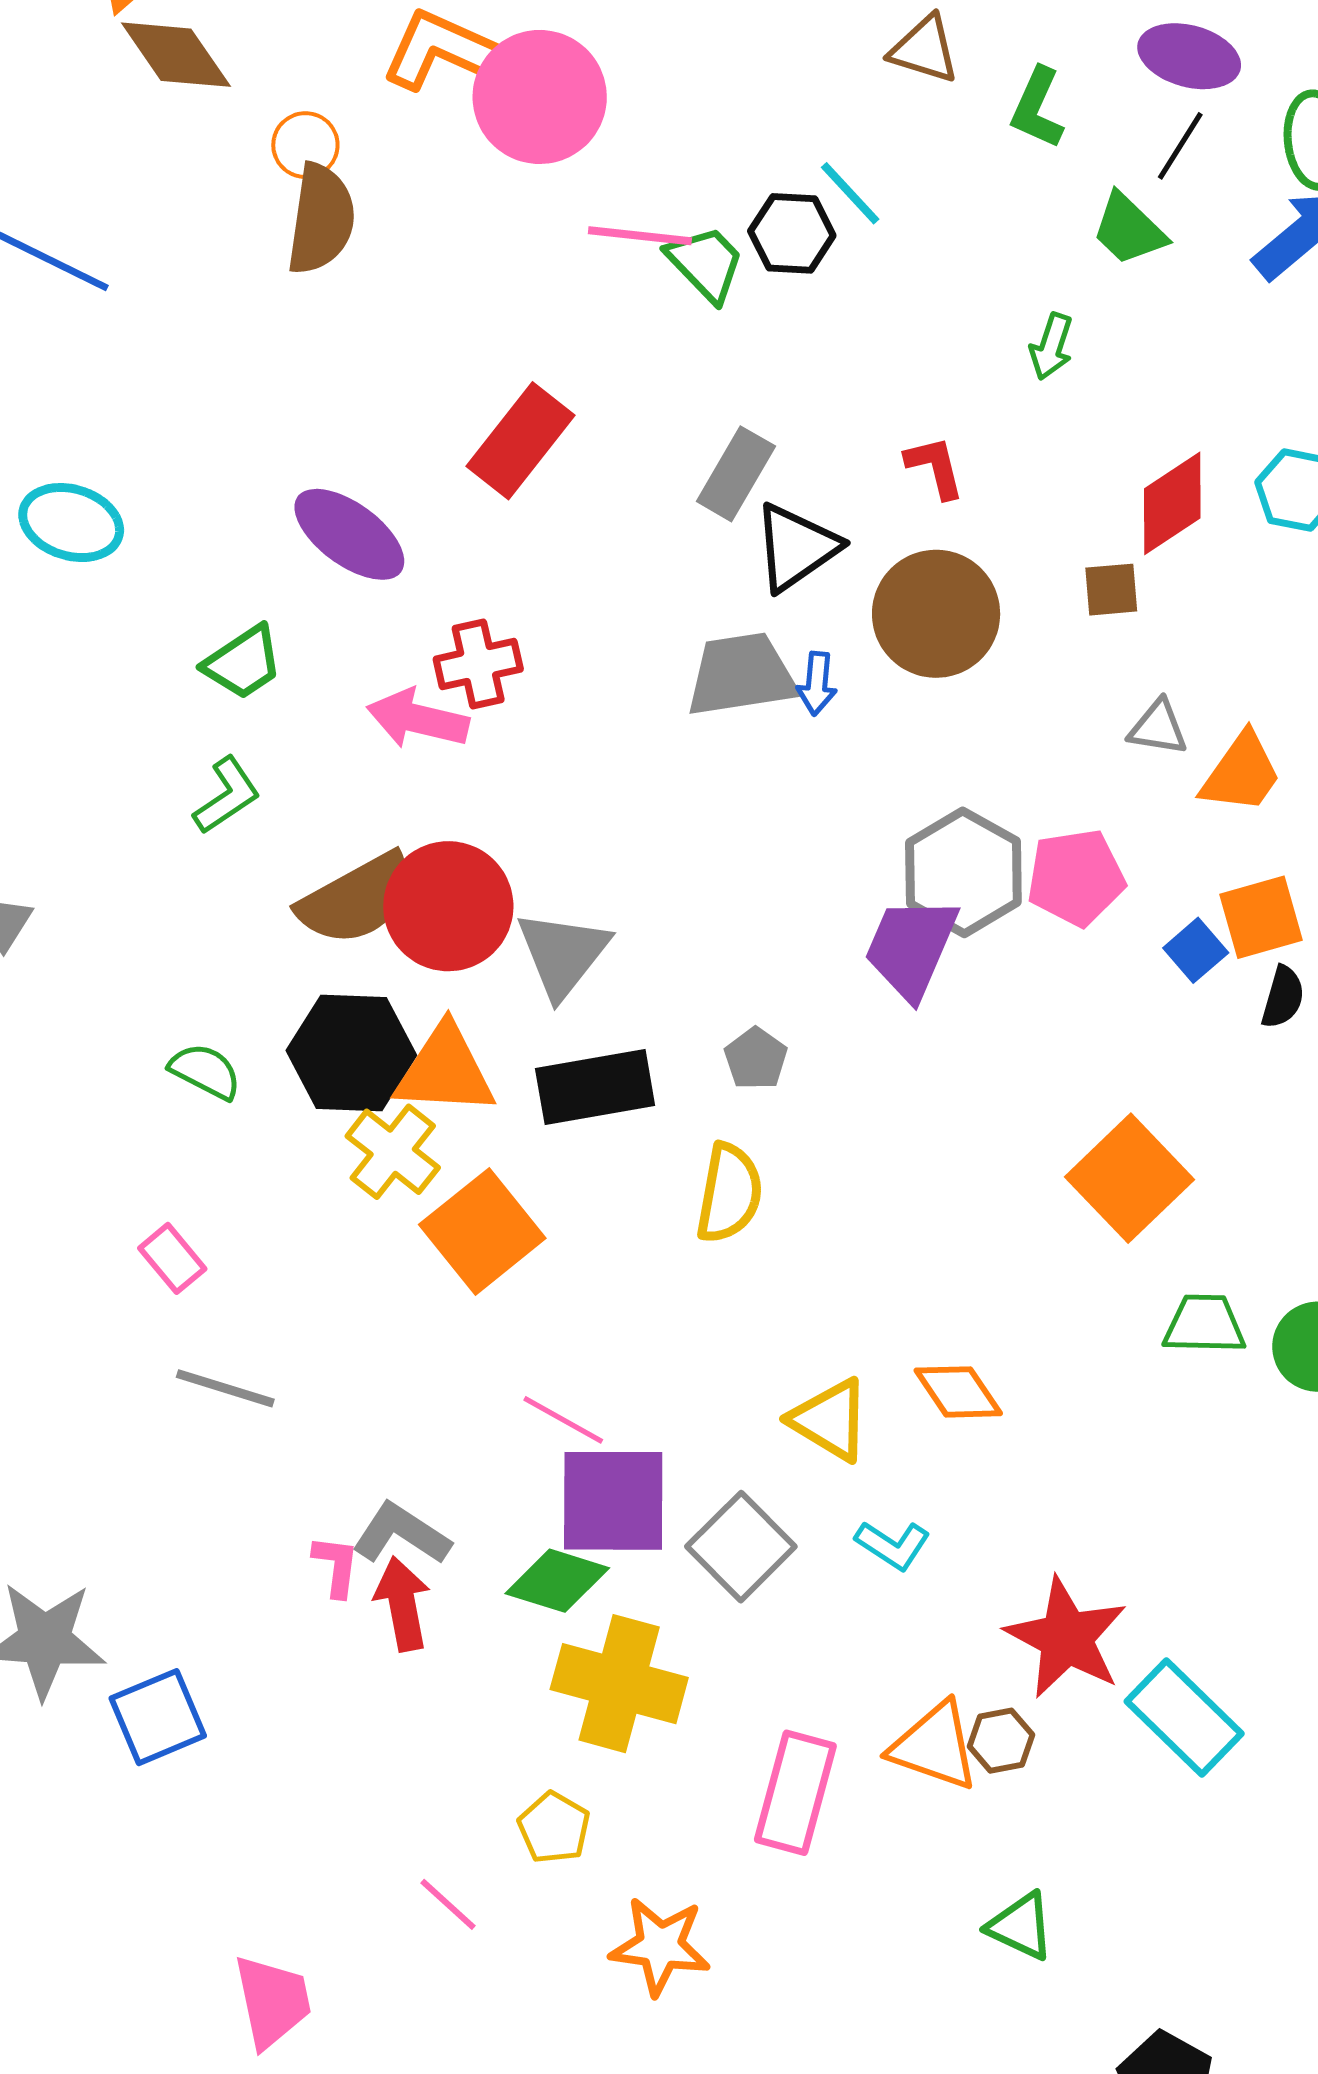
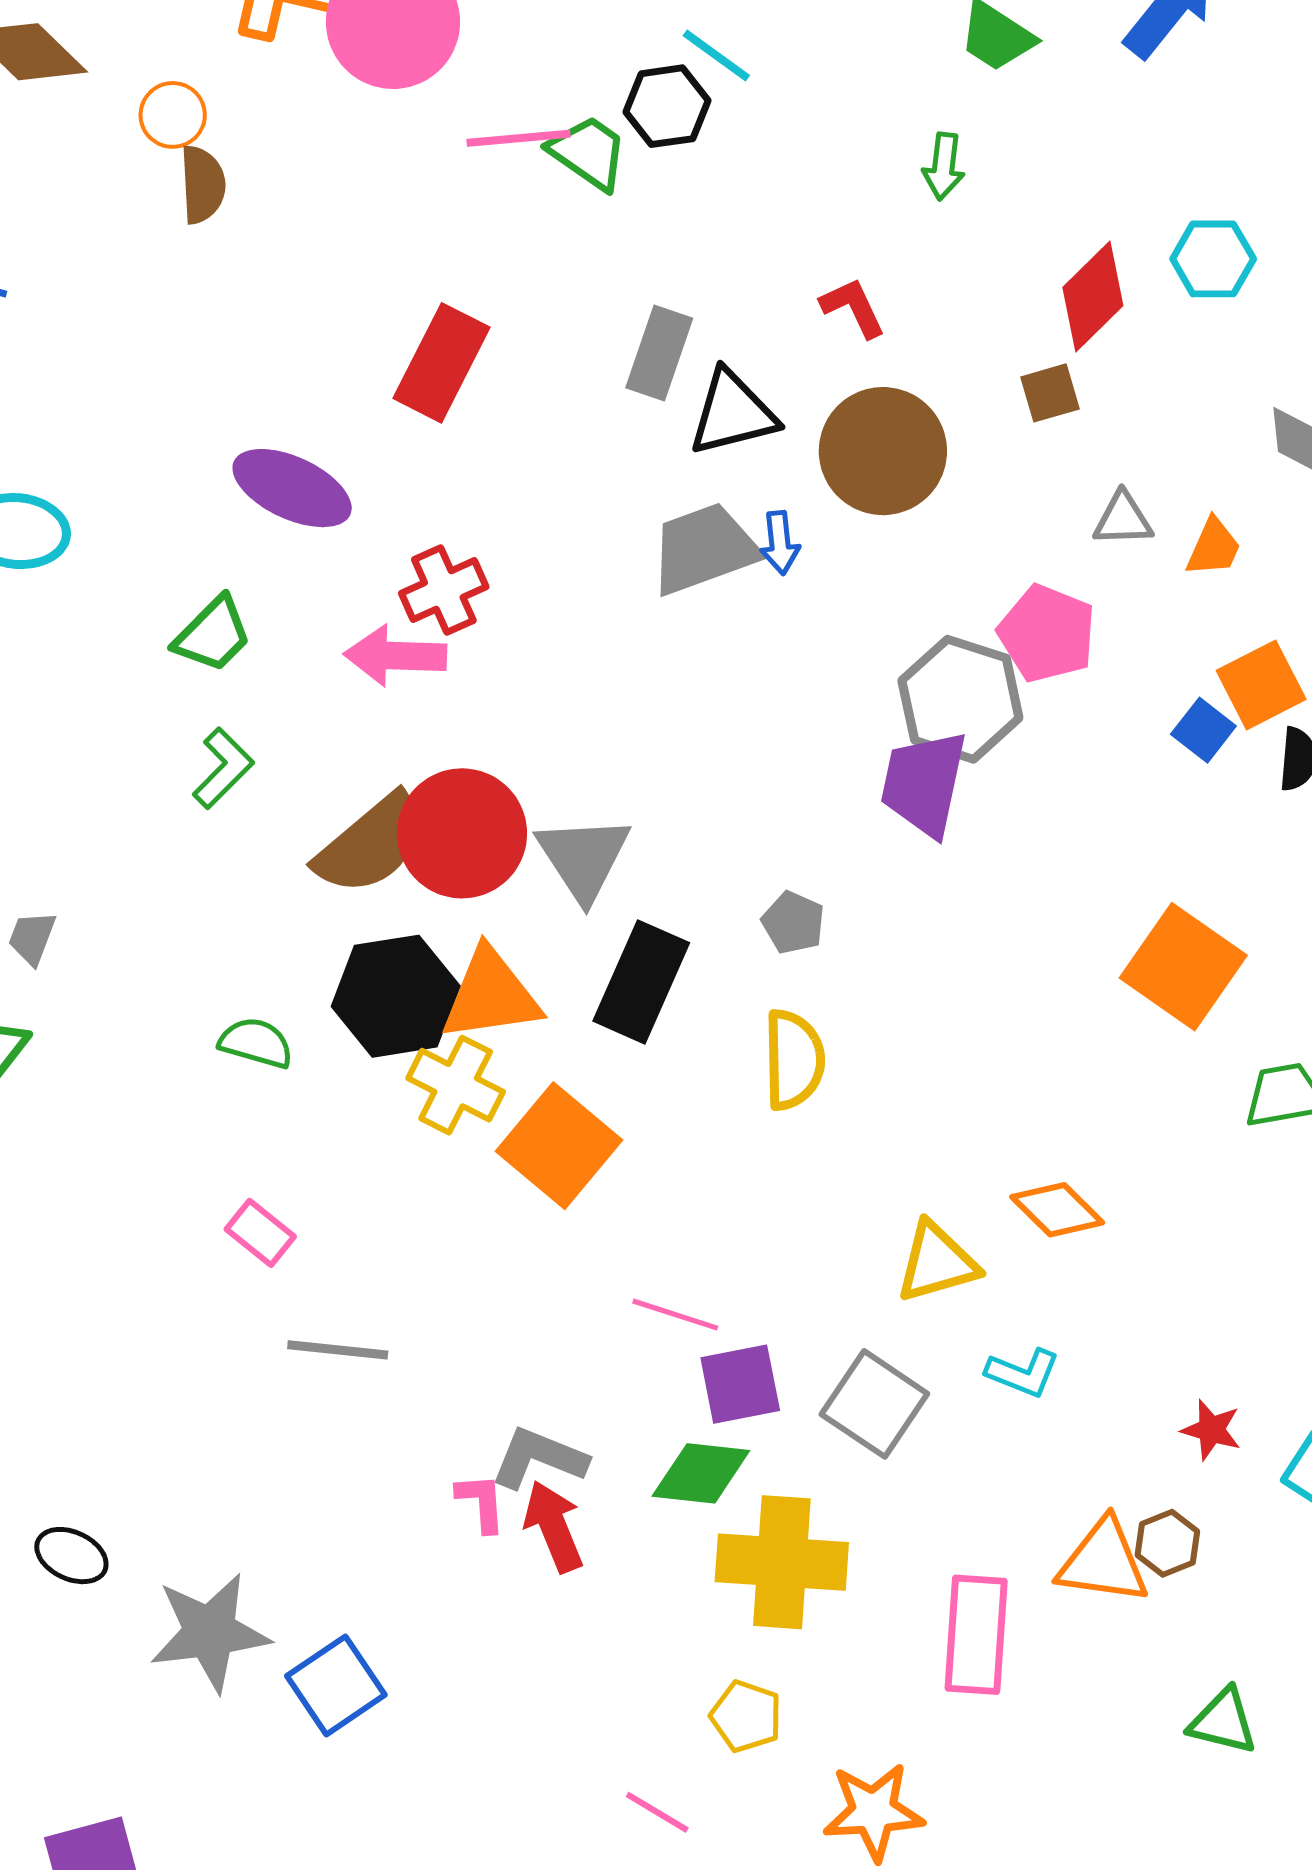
brown semicircle: (321, 219) -> (202, 184), size x0.7
black triangle: (796, 547) -> (733, 413), turned 32
orange trapezoid: (1241, 773) -> (1214, 547), size x0.7
pink pentagon: (1076, 877) -> (1047, 633), moved, turned -30
black rectangle: (595, 1087) -> (641, 982), turned -45
yellow triangle: (830, 1420) -> (937, 1262), turned -36
purple square: (613, 1501) -> (740, 1384), size x0.7
red star: (1066, 1638) -> (1211, 1430), size x0.5

